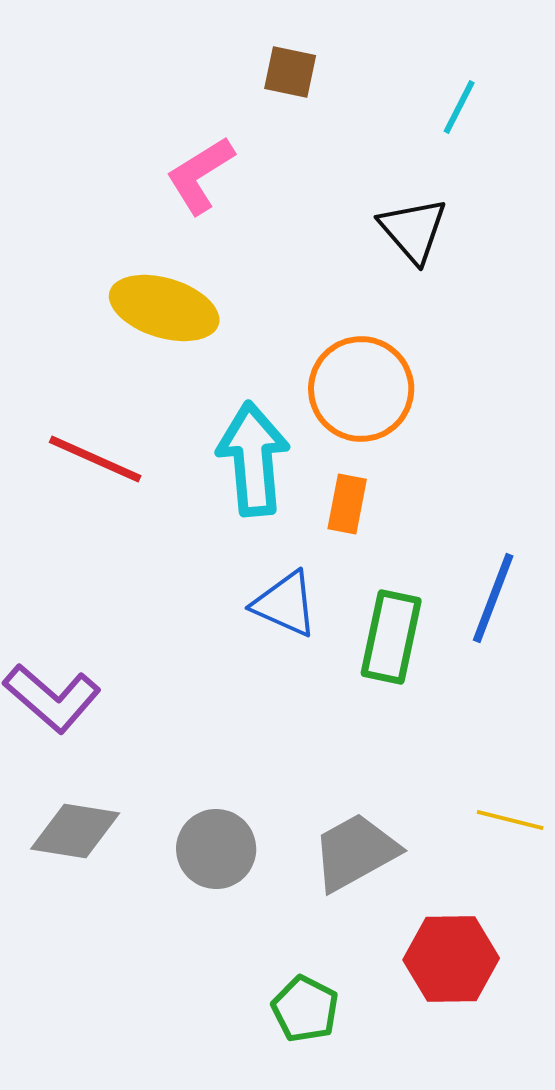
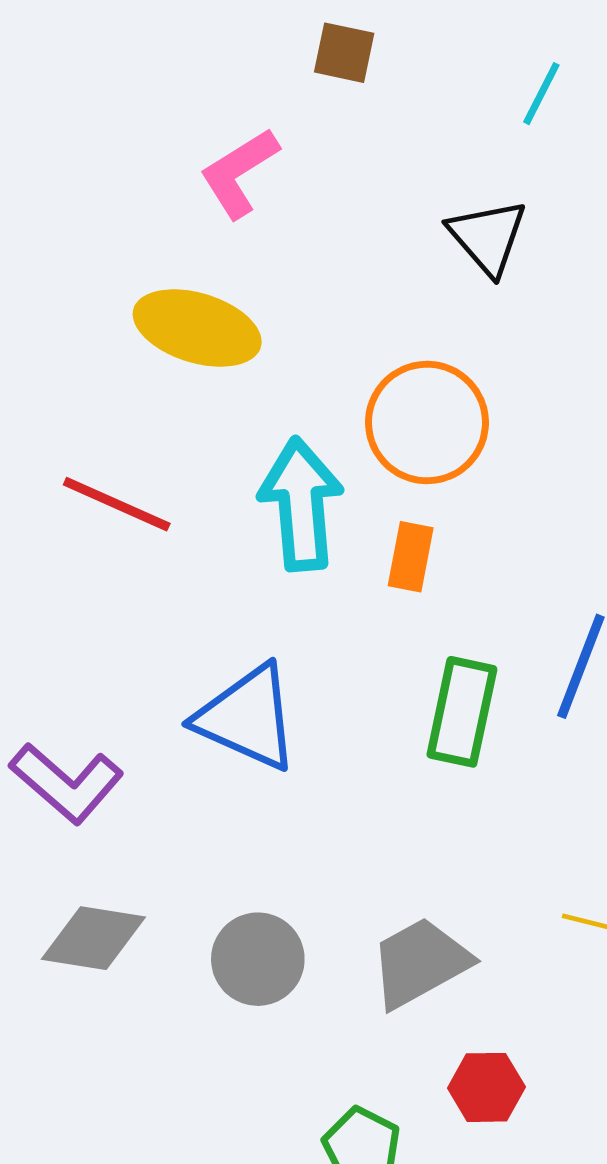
blue triangle: (285, 604) -> (247, 718), moved, size x1.4
red hexagon: (451, 959) -> (486, 1087), moved, size x0.7

